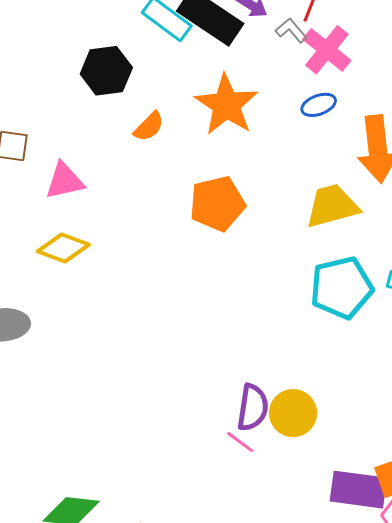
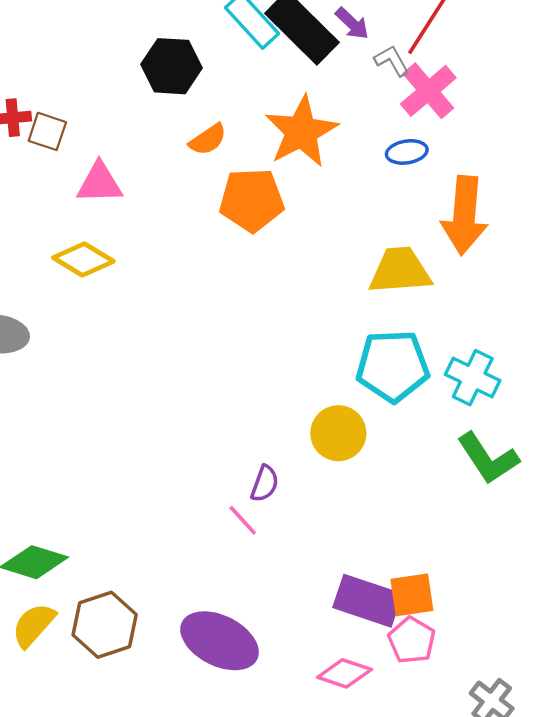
orange pentagon: (217, 204) -> (252, 200), moved
purple semicircle: (253, 408) -> (265, 484), size x0.7
yellow circle: (293, 413) -> (338, 433), moved

